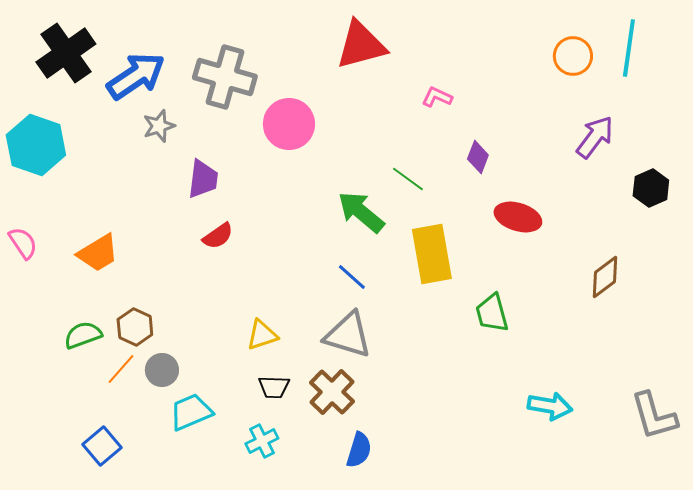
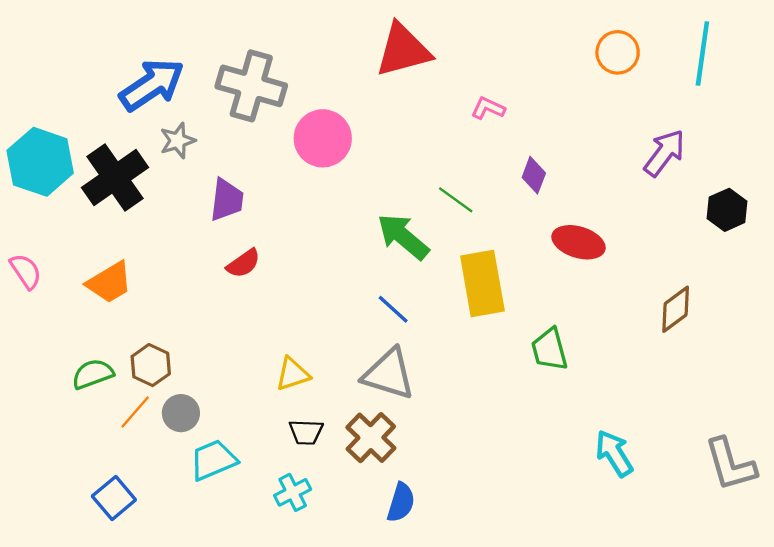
black cross: (66, 53) -> (115, 177), moved
orange circle: (573, 56) -> (618, 52), moved
cyan arrow: (550, 406) -> (614, 453), turned -132

